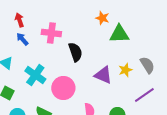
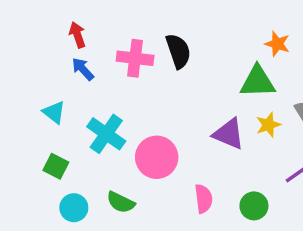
orange star: (102, 18) -> (277, 44), moved
green triangle: (119, 34) -> (258, 82), moved
black semicircle: (75, 52) -> (178, 51), moved

